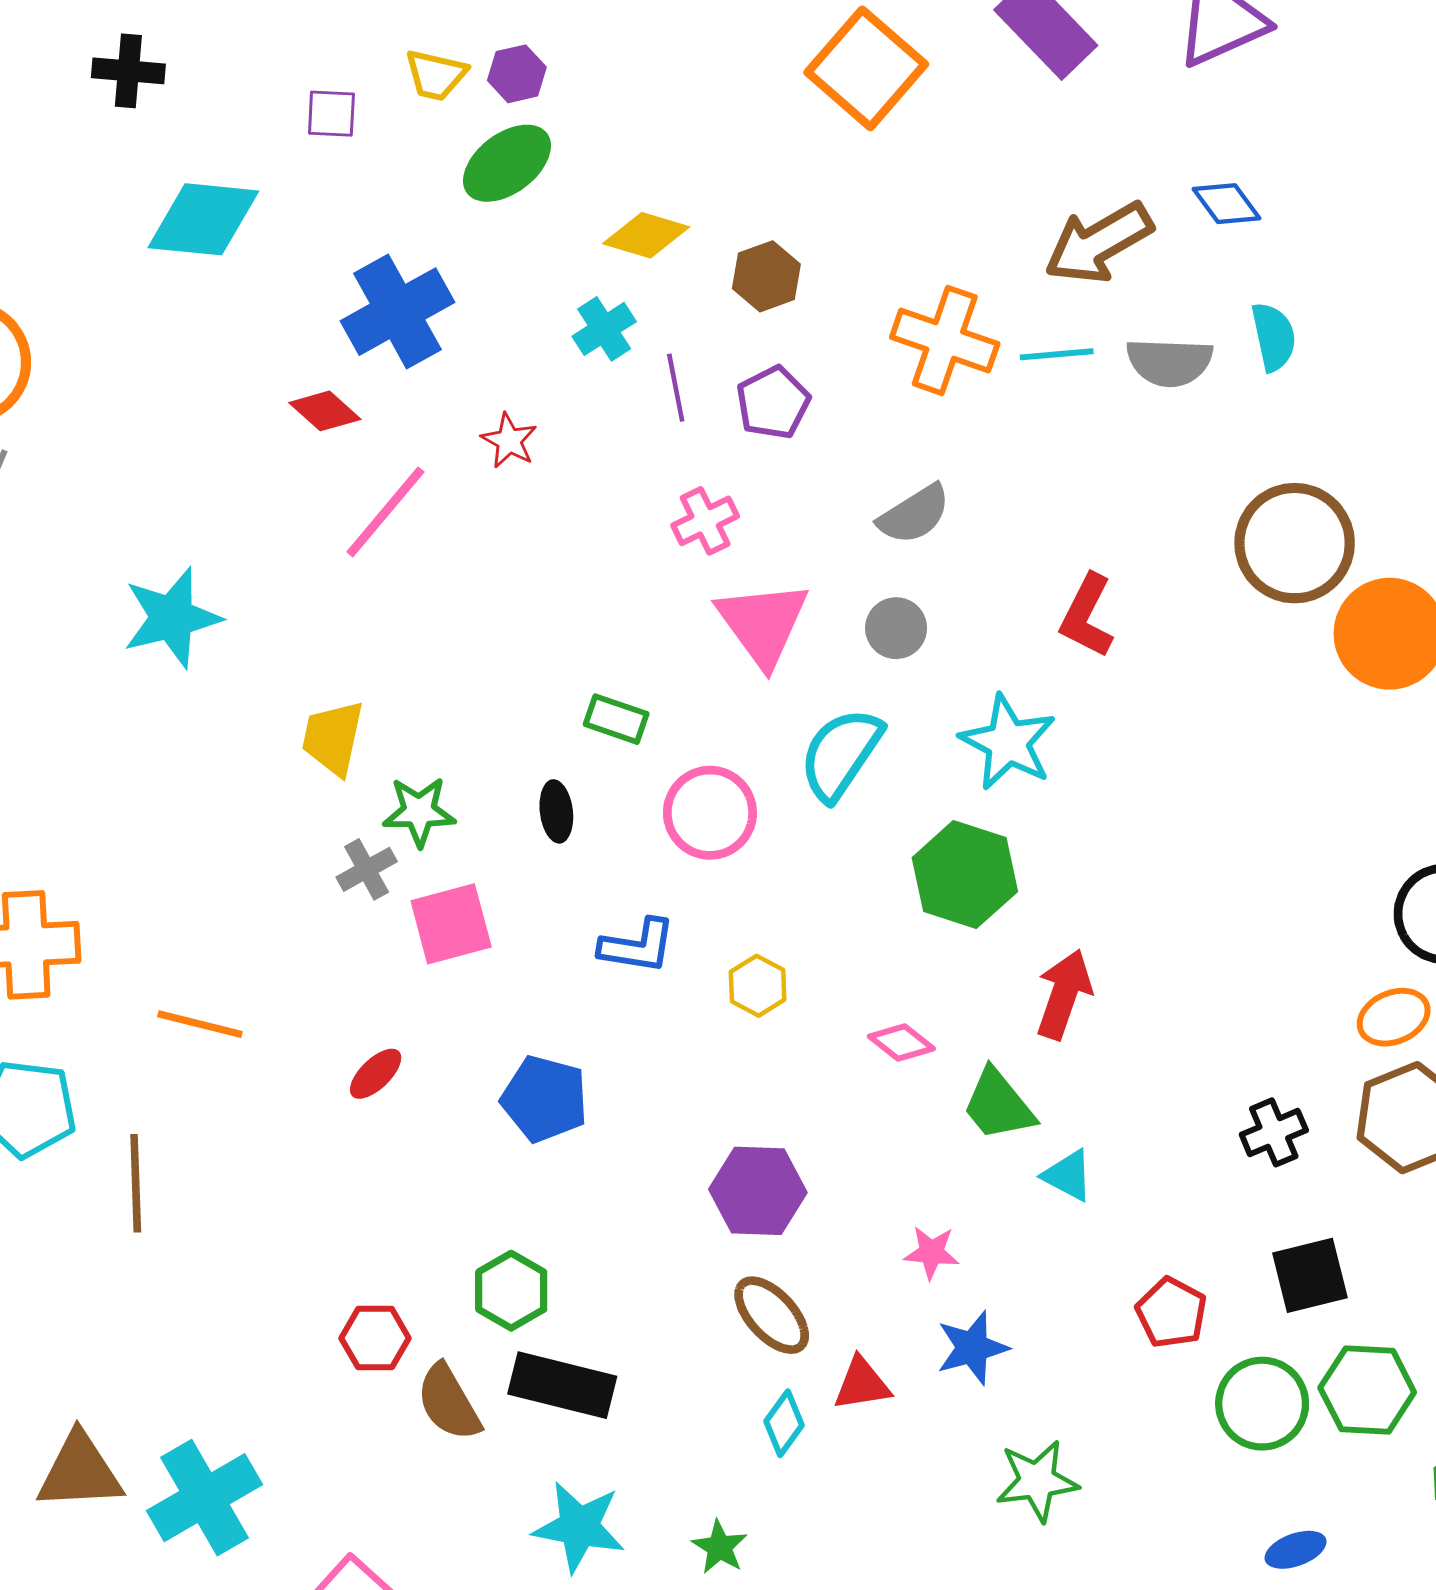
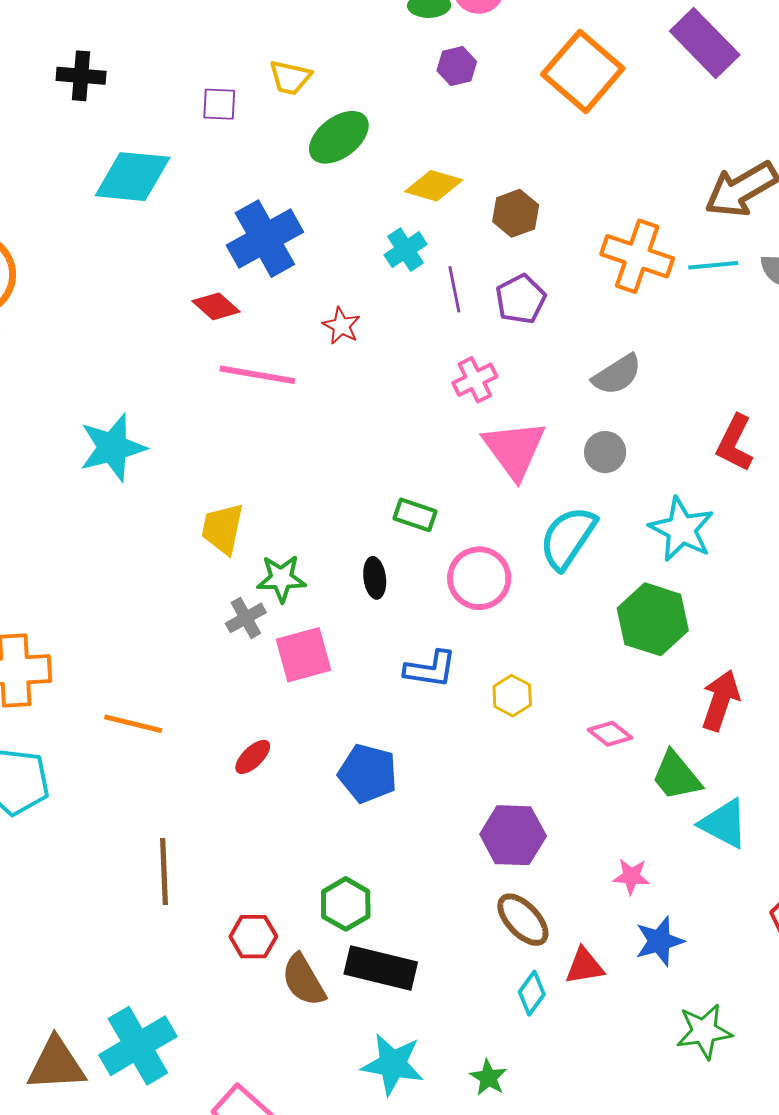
purple hexagon: (517, 74) -> (457, 66), moved
pink line: (385, 512) -> (257, 375), turned 60
cyan triangle: (1068, 1176) -> (724, 824), size x1.4
brown line: (136, 1183) -> (164, 872), moved
brown triangle: (80, 1472) -> (56, 1064), moved

